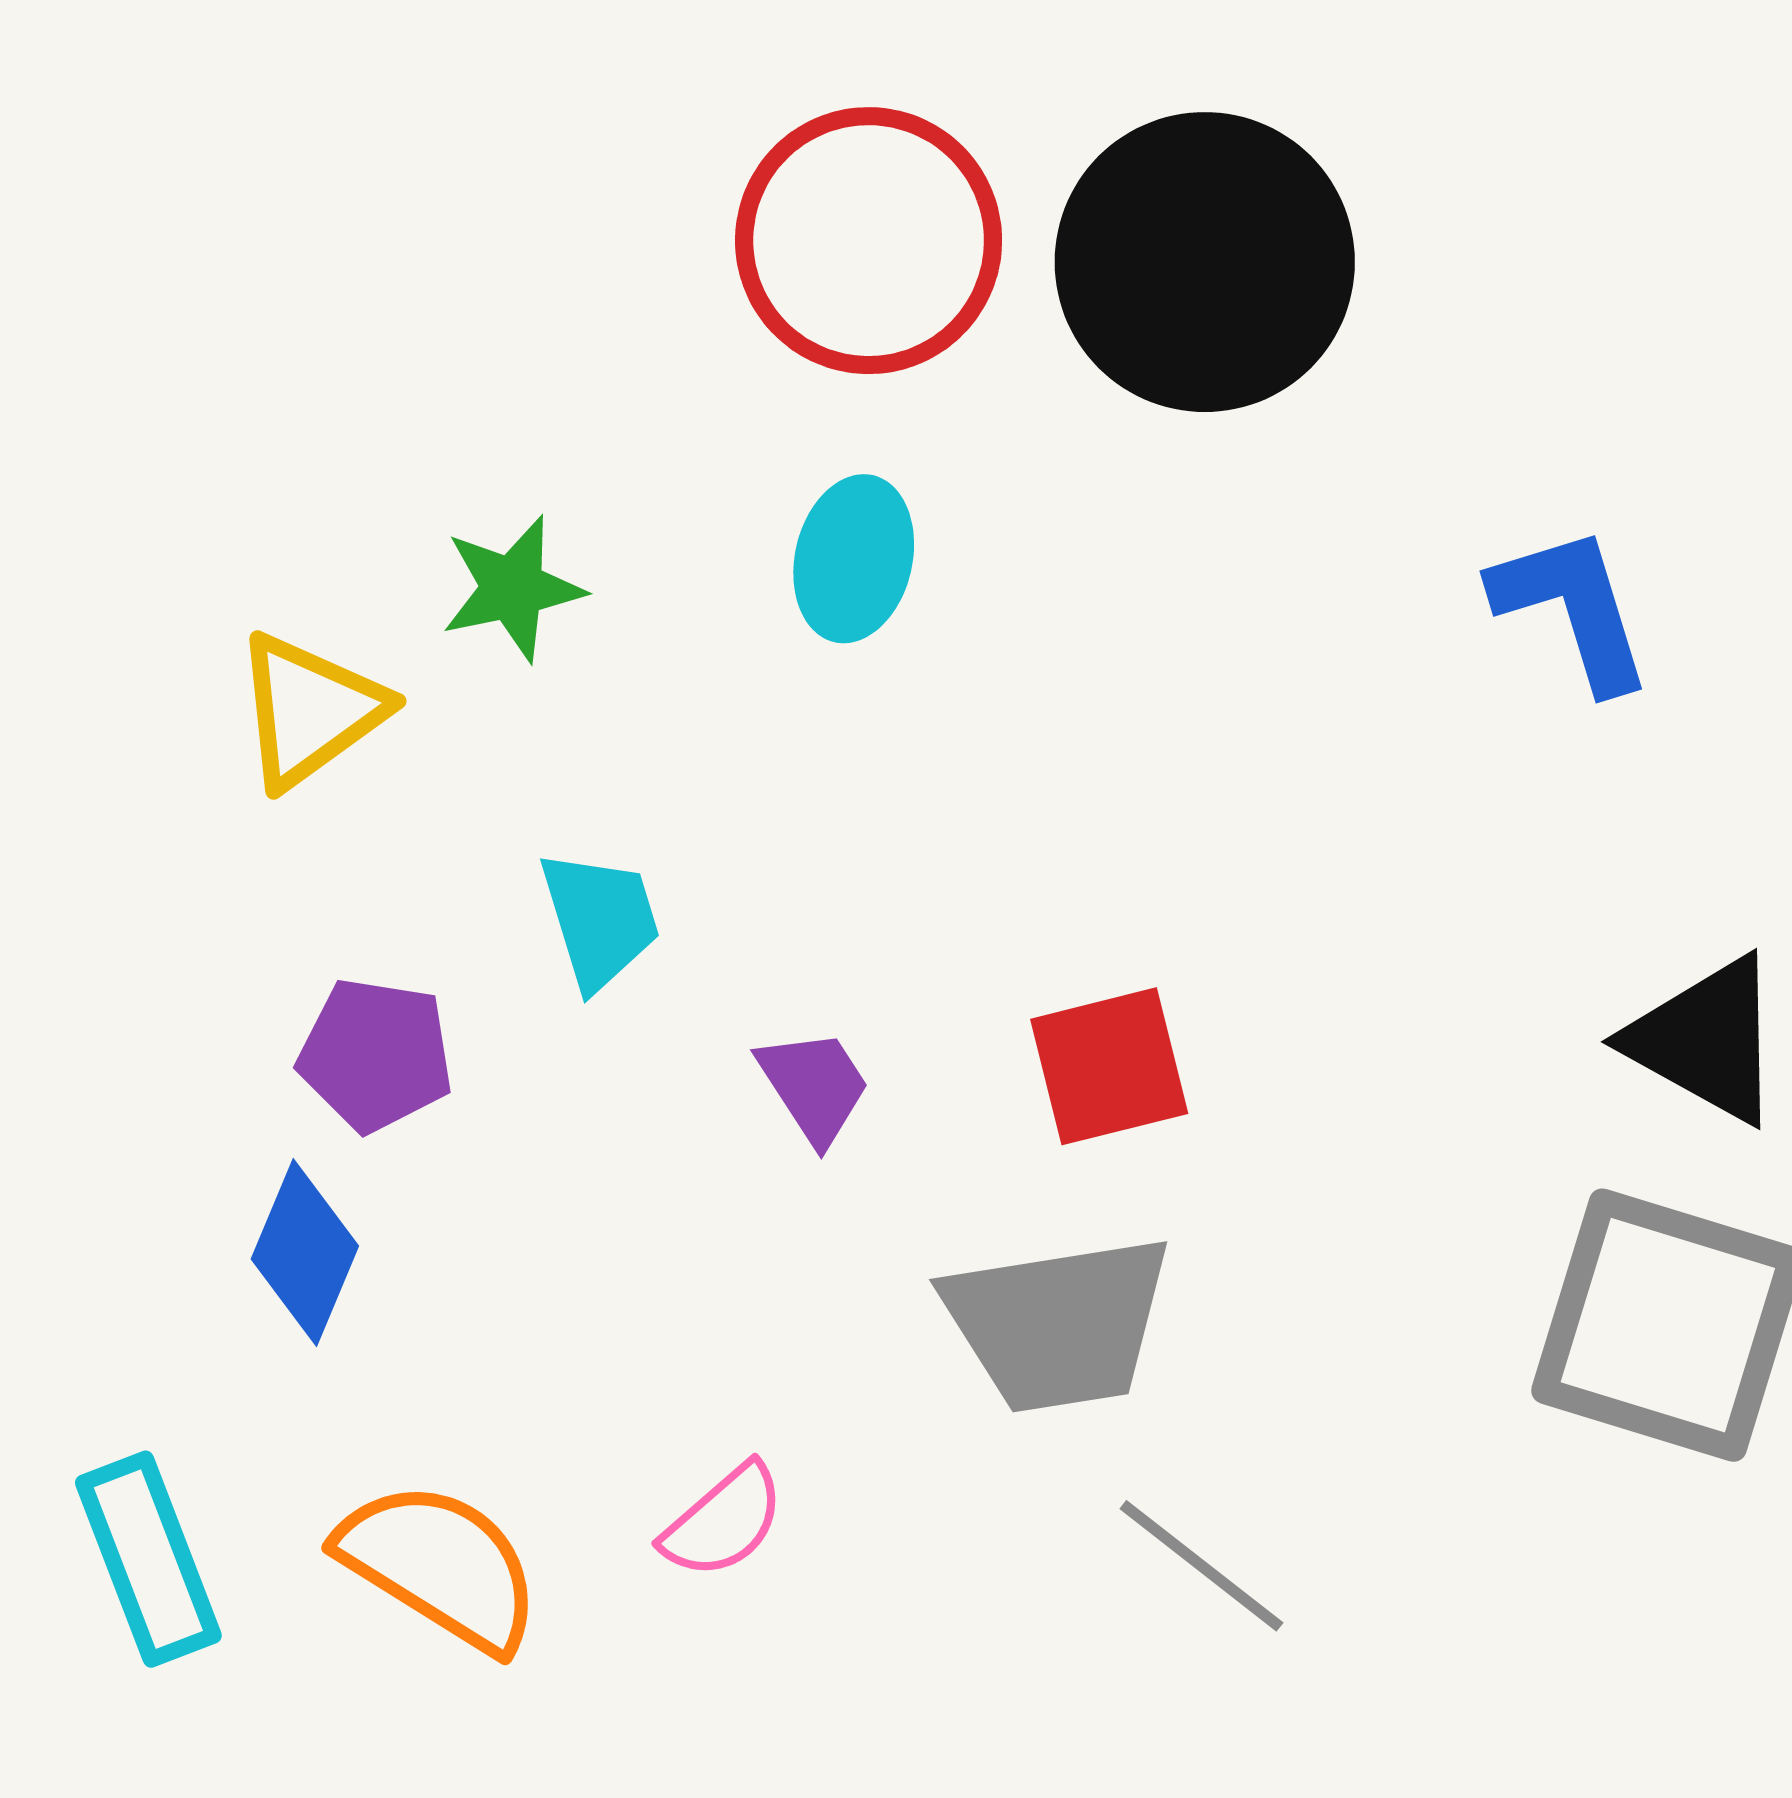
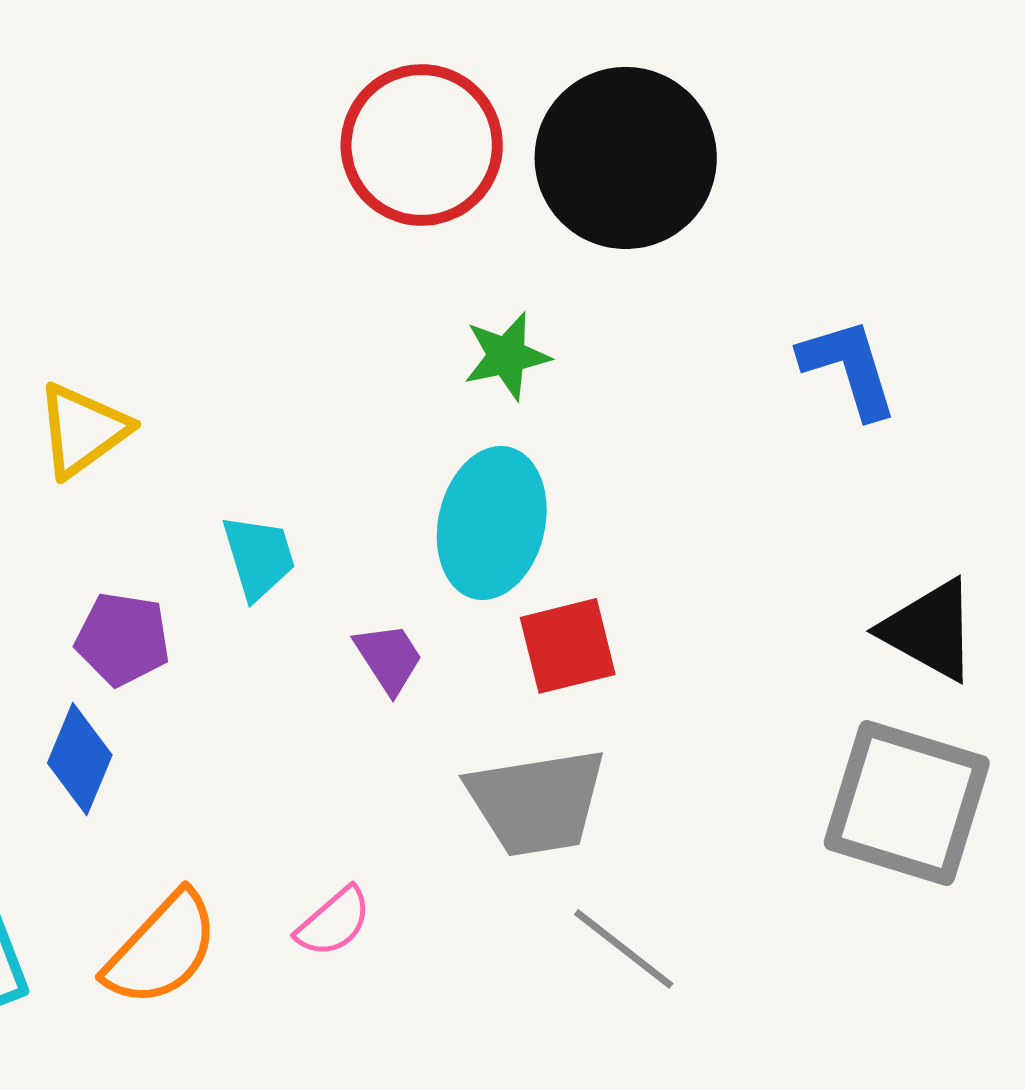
cyan ellipse: (854, 559) -> (492, 523), moved, size x1.5
green star: (513, 588) -> (507, 356), moved
orange semicircle: (440, 1566) -> (162, 949), turned 101

